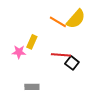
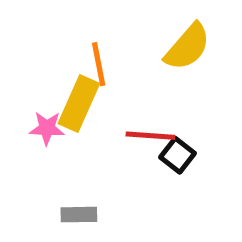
orange line: (58, 22) -> (99, 64), moved, turned 48
yellow rectangle: (32, 42) -> (79, 104), size x1.5

